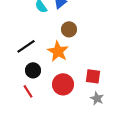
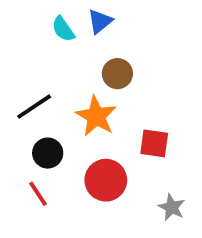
red square: (93, 76) -> (154, 143), moved

